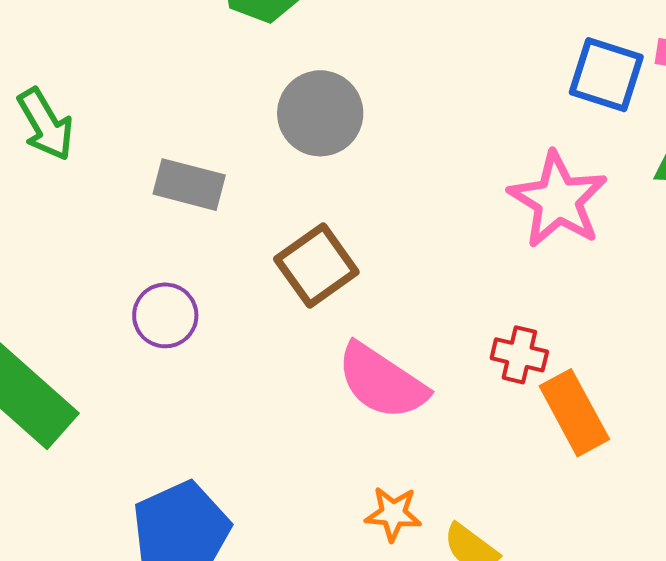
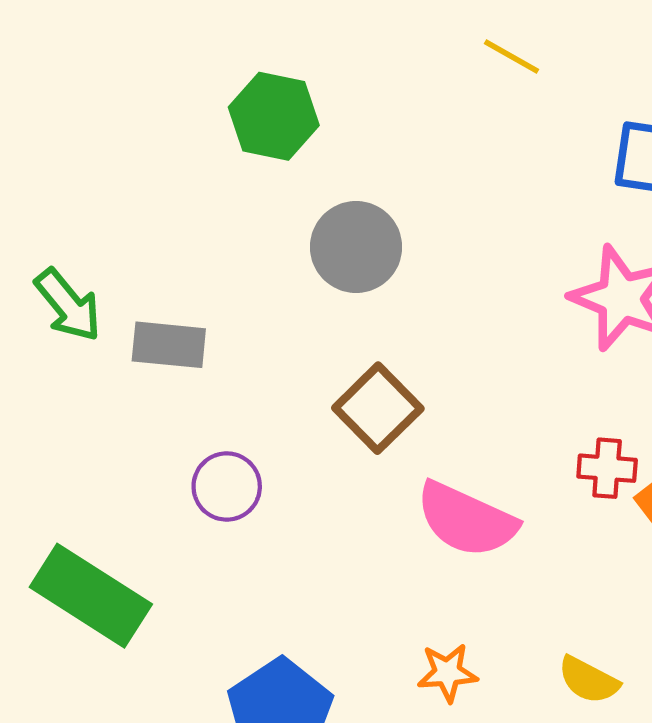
gray rectangle: (189, 185) -> (169, 345), moved
orange star: (393, 514) -> (447, 673), moved

